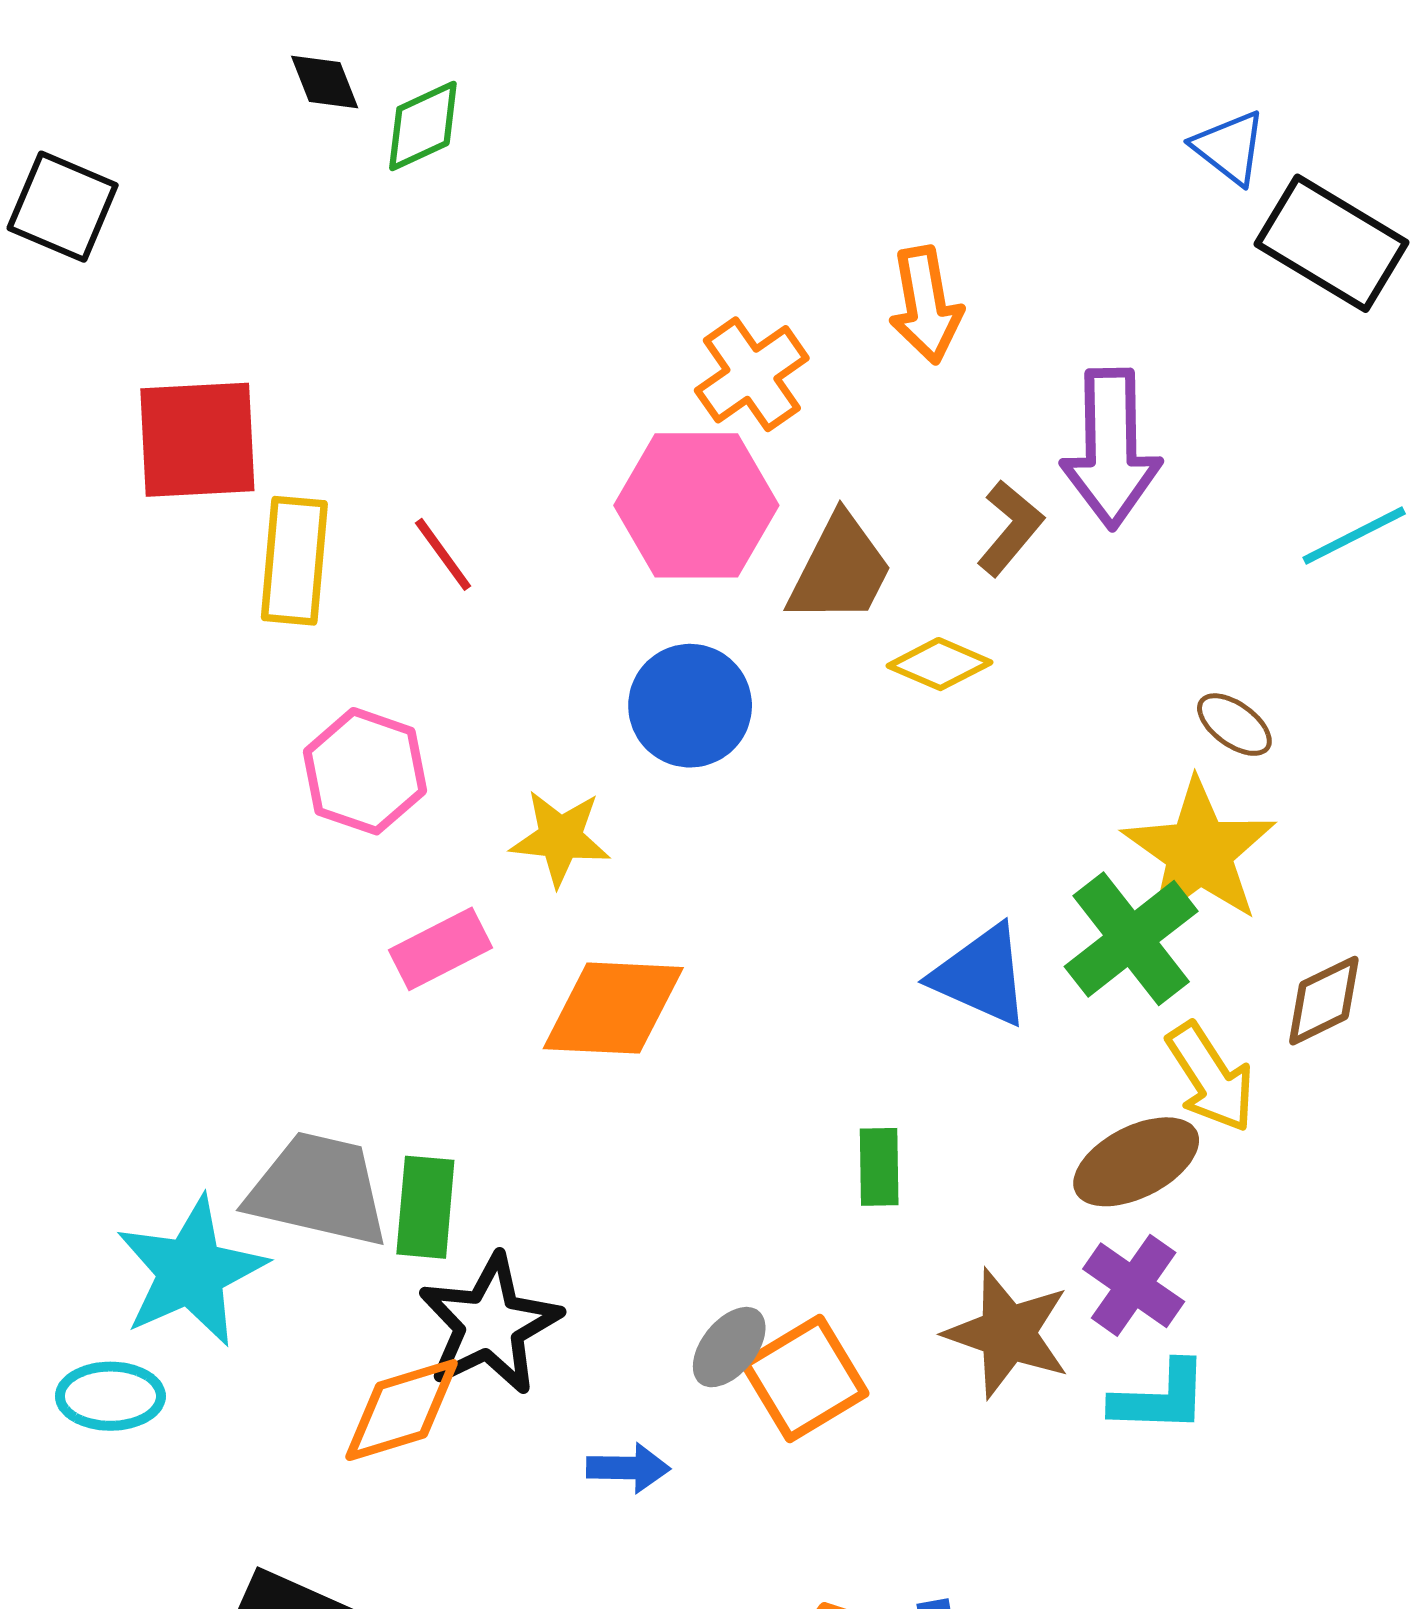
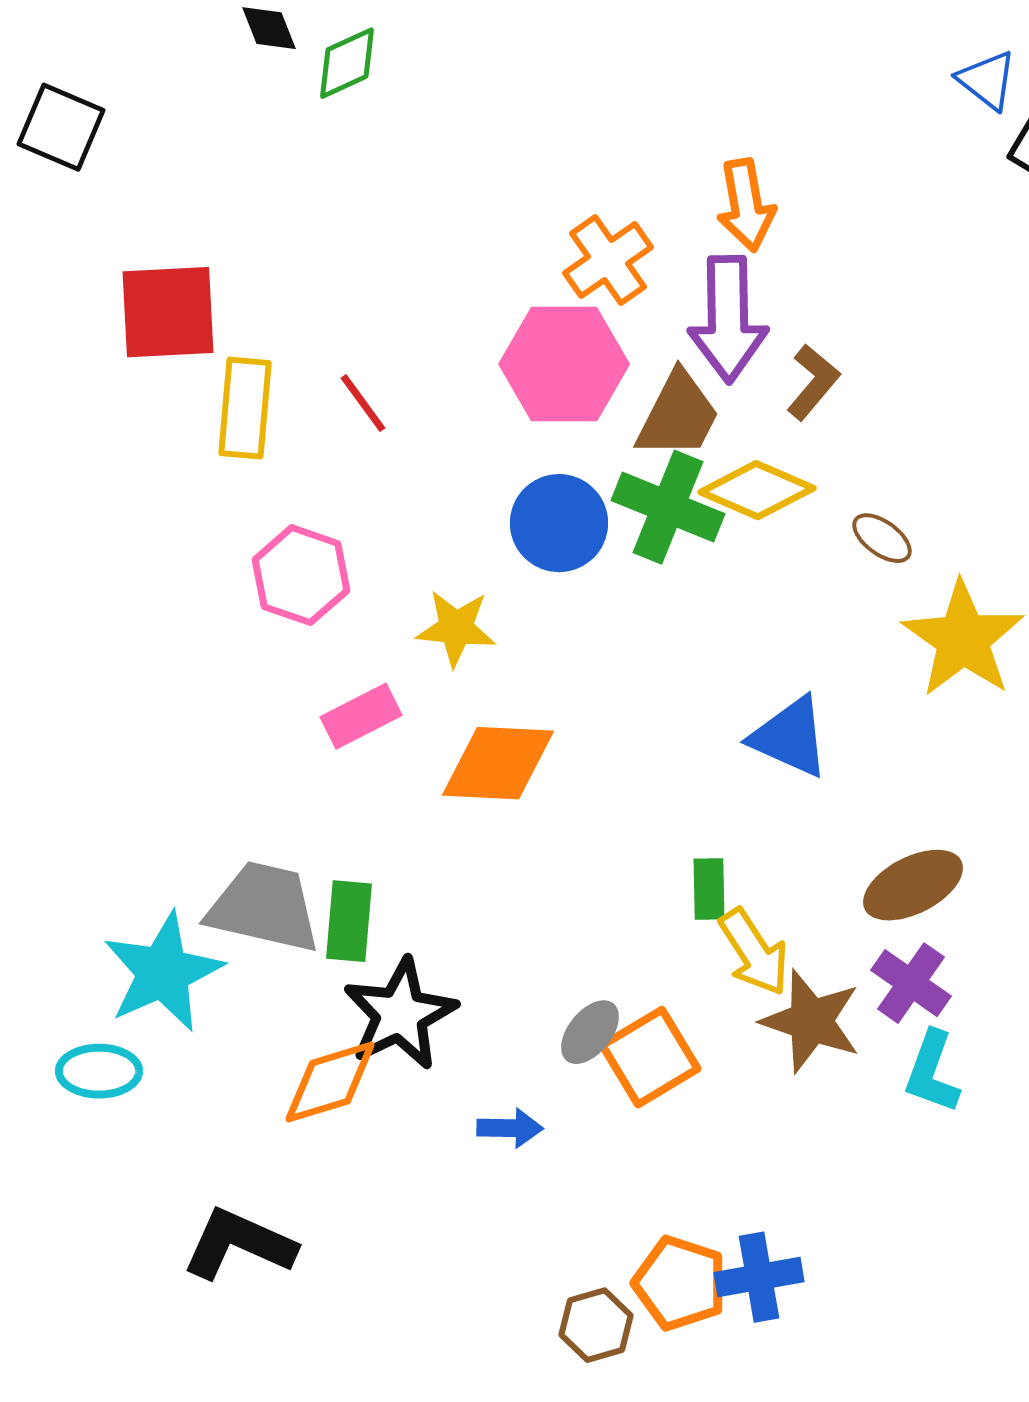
purple arrow: (1111, 449) -> (728, 319), moved
yellow diamond: (940, 664) -> (757, 490), size x1.4
brown ellipse: (1234, 725) -> (882, 538), moved
green cross: (1131, 939) -> (668, 507), moved, turned -30
yellow arrow: (1210, 1077) -> (754, 952), moved
cyan L-shape: (1160, 1397) -> (932, 1072), turned 108

